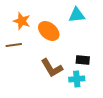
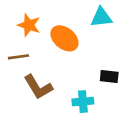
brown L-shape: (52, 68) -> (38, 87), moved
cyan cross: (77, 79) -> (83, 102), moved

